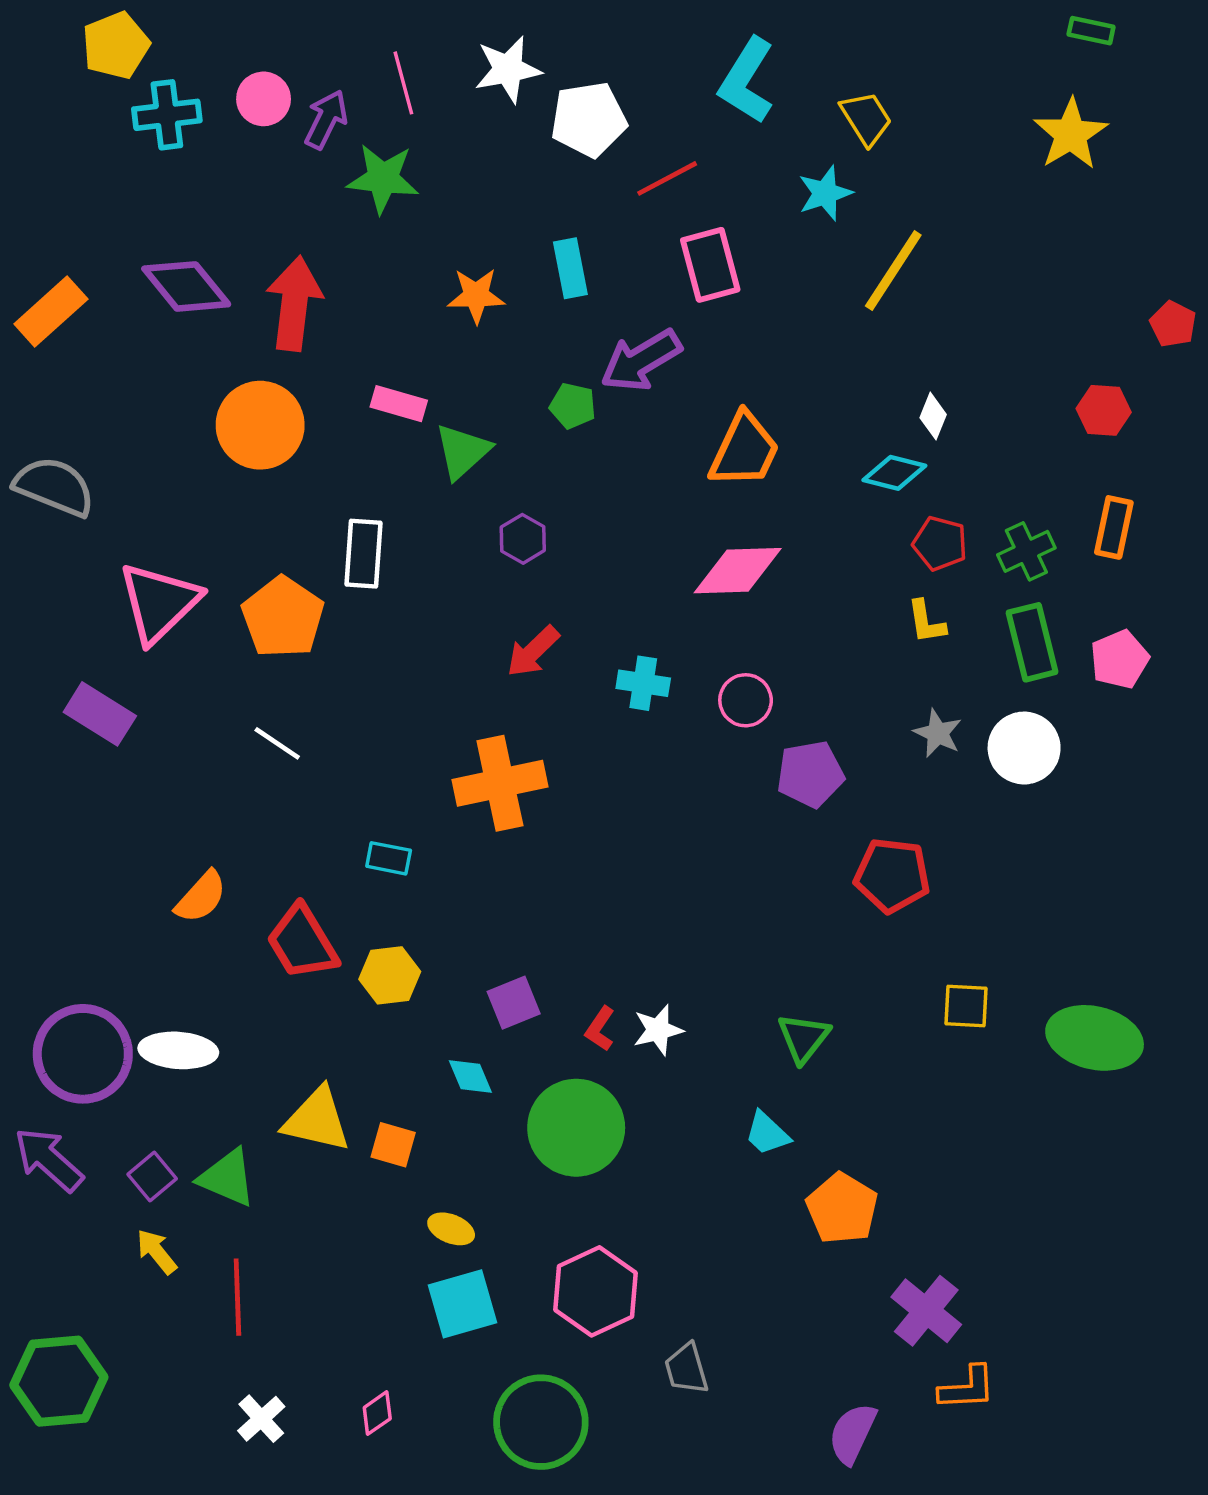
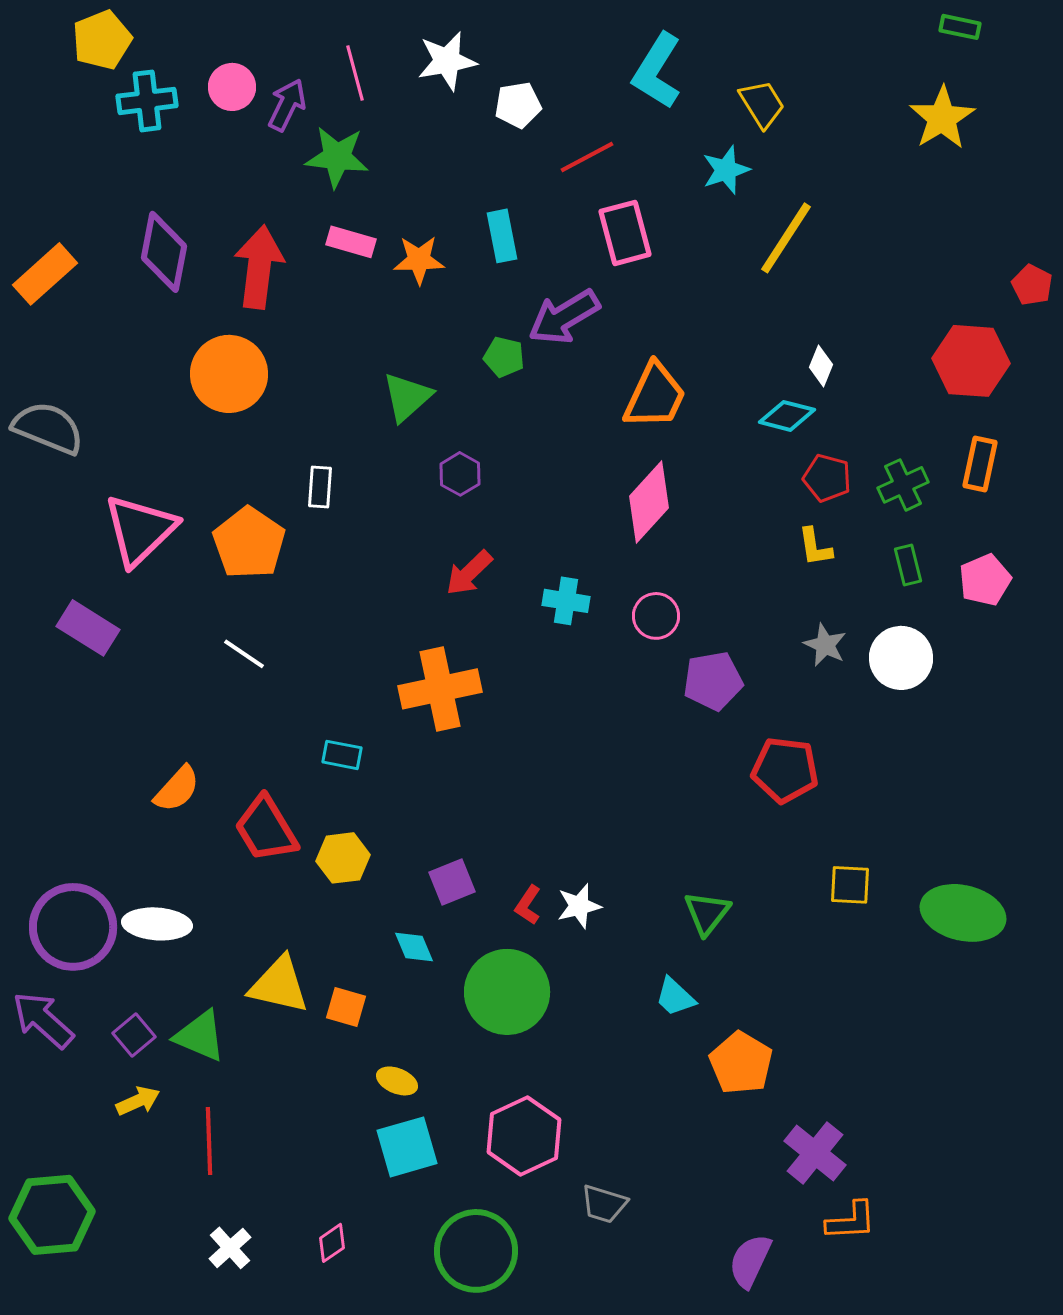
white pentagon: (589, 119) -> (518, 105), size x0.7
purple diamond: (186, 286) -> (164, 252), turned 50
pink rectangle: (399, 404) -> (351, 242), moved
red hexagon: (1104, 410) -> (971, 361), size x1.6
white rectangle: (364, 554) -> (320, 487), size x0.7
pink diamond: (738, 571) -> (649, 502), turned -46
green rectangle: (1032, 642) -> (908, 565), size x0.6
yellow arrow: (157, 1252) -> (138, 1101), turned 105
gray trapezoid: (686, 1369) -> (604, 1204), turned -57

